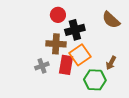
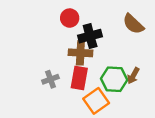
brown cross: (56, 44) -> (80, 53), moved
orange square: (80, 55) -> (96, 101), moved
green hexagon: (95, 80) -> (114, 79), moved

